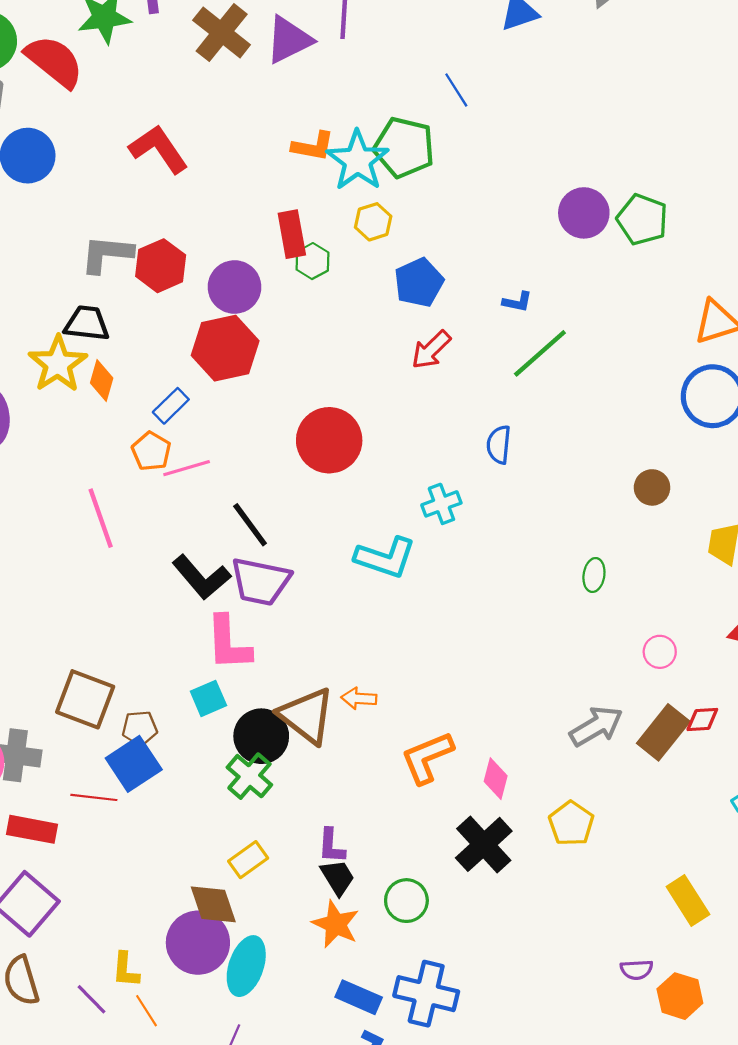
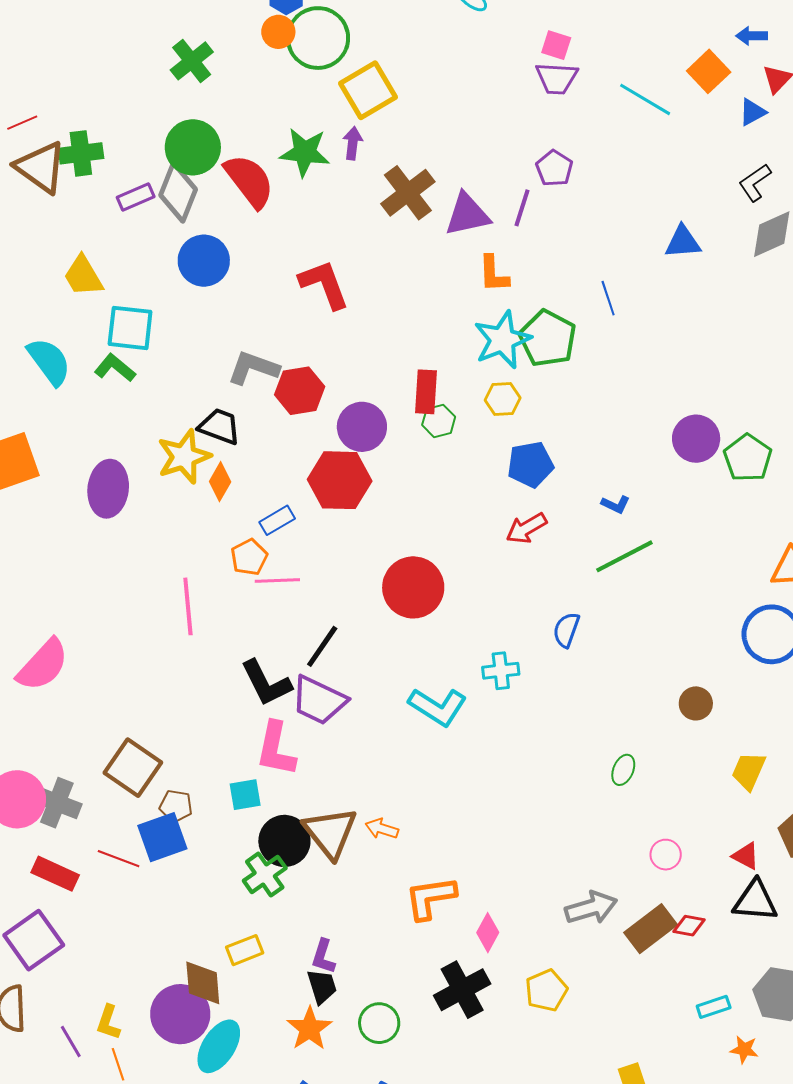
orange L-shape: (313, 146) -> (494, 274), moved, turned 63
black line: (250, 525) -> (322, 646), turned 57

